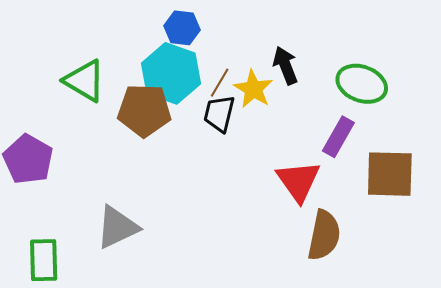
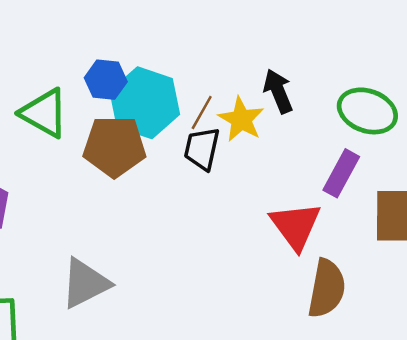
blue hexagon: (182, 28) -> (106, 80), moved

